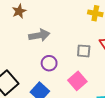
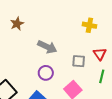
gray arrow: (39, 35) -> (47, 47), moved, turned 36

